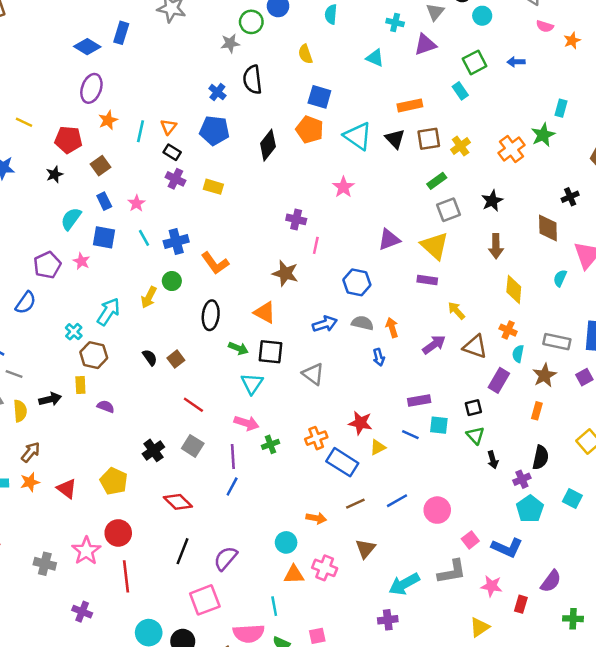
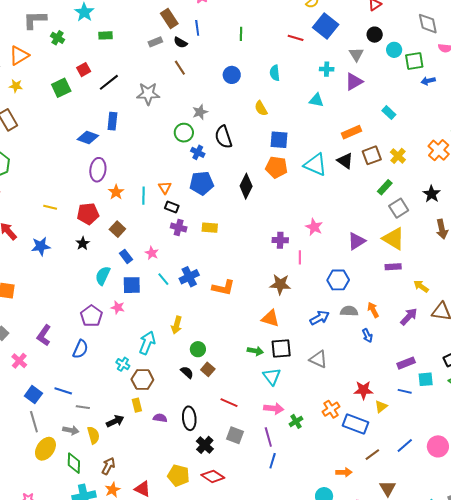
green circle: (251, 22) -> (184, 133), moved
green square: (475, 62) -> (414, 61), moved, turned 30
pink star: (343, 187) -> (314, 227), moved
orange L-shape: (215, 263) -> (223, 288), turned -30
green circle: (172, 281) -> (198, 349), moved
black ellipse: (211, 315) -> (189, 418), moved
red diamond: (178, 502) -> (213, 476), moved

